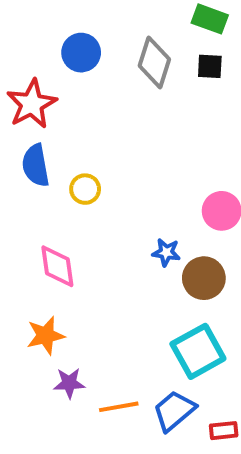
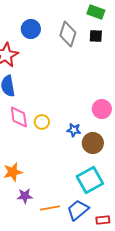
yellow circle: (85, 189) -> (42, 122), moved
pink diamond: (57, 266) -> (19, 117), moved

